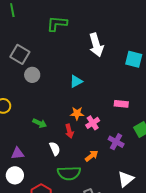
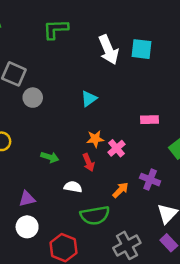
cyan square: (134, 59) -> (142, 49), moved
purple cross: (116, 142) -> (150, 180), moved
white semicircle: (55, 149) -> (73, 187), turned -48

